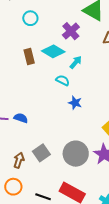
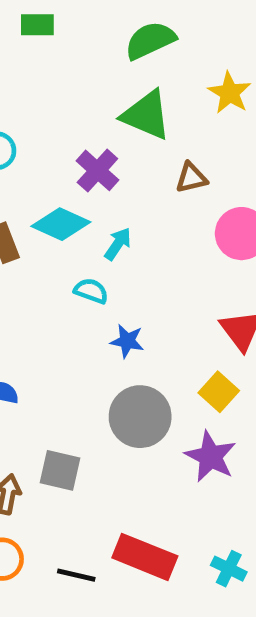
gray square: (41, 153) -> (60, 470), turned -36
gray circle: (76, 154) -> (140, 417), moved

